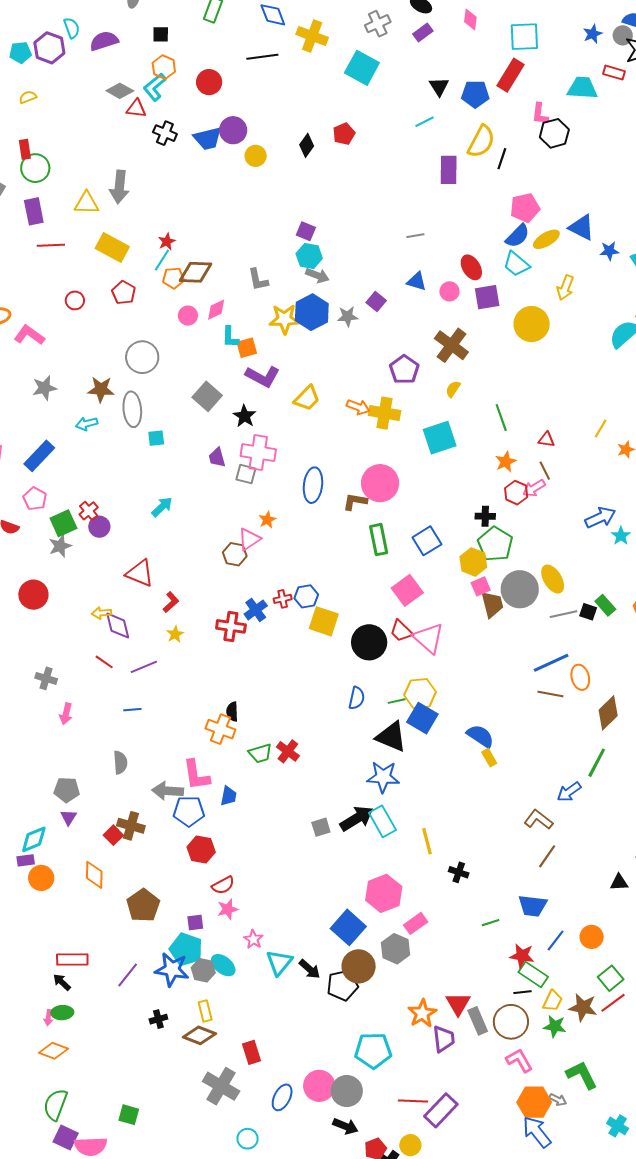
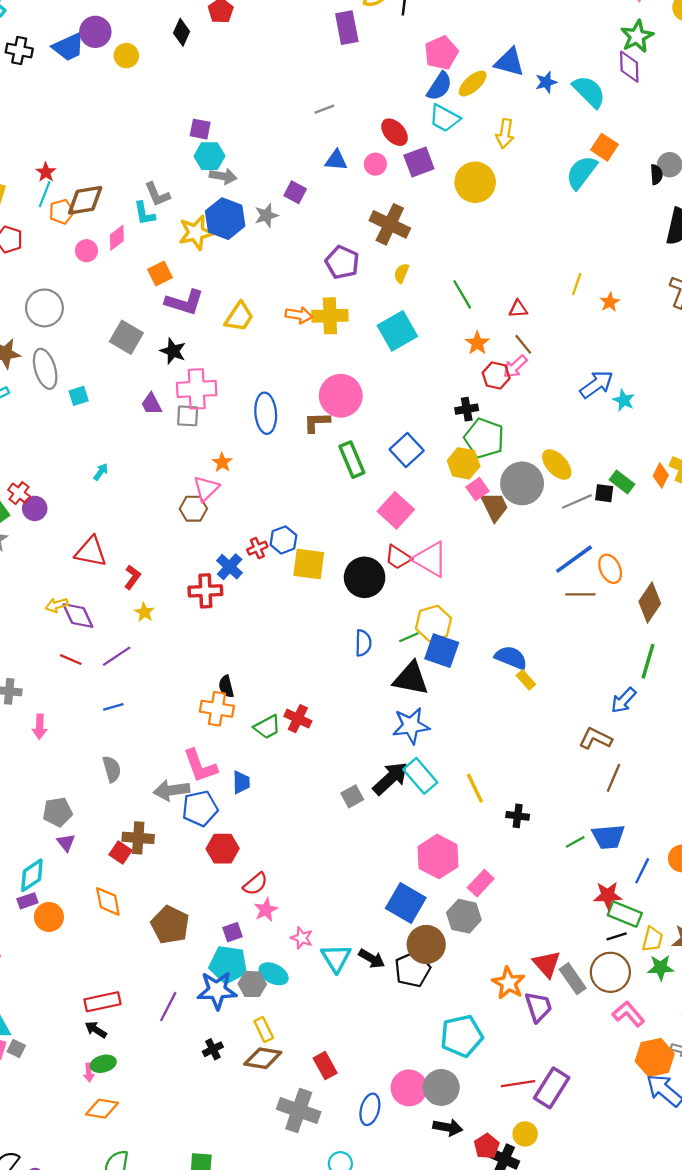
cyan L-shape: (230, 337) -> (144, 213), moved
cyan arrow: (162, 507) -> (101, 472), size x0.7
green line: (491, 923) -> (575, 842), moved

